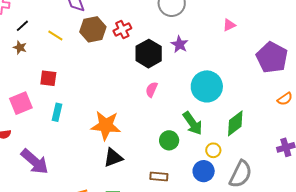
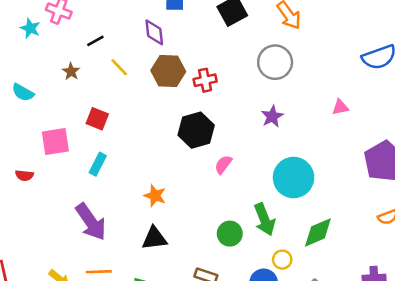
black line: (22, 26) -> (95, 41), moved
black hexagon: (149, 54) -> (196, 130), moved
orange star: (106, 125) -> (155, 196), size x0.6
purple arrow: (35, 162) -> (91, 222), moved

